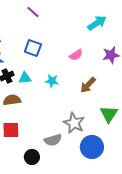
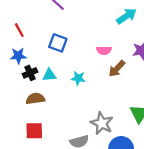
pink semicircle: (76, 55) -> (104, 50), turned 32
brown arrow: (88, 85) -> (117, 69), moved

